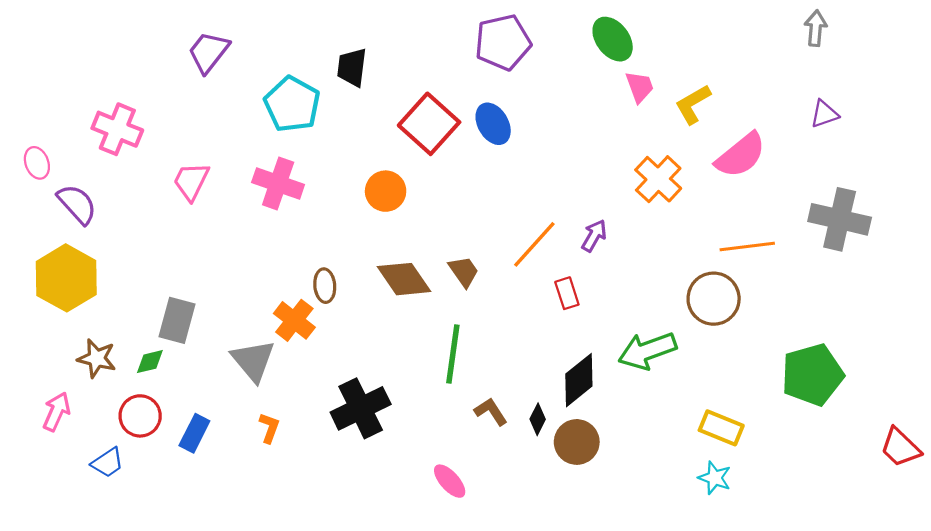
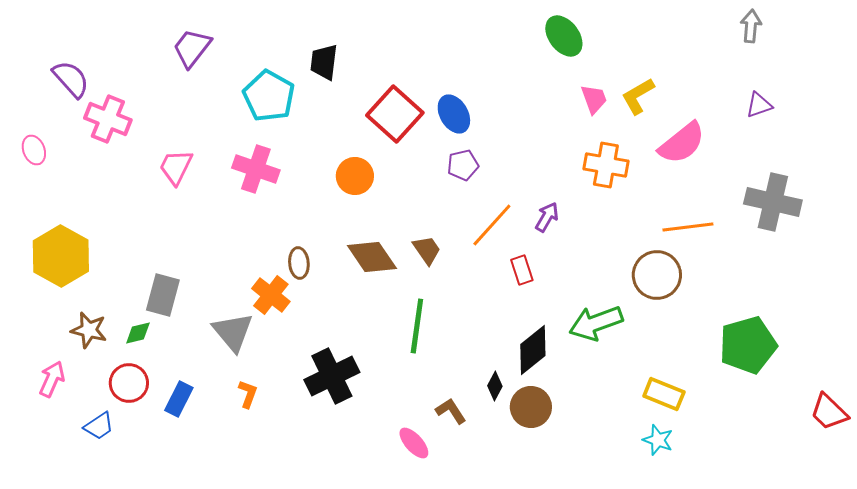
purple pentagon: (503, 42) -> (463, 165), moved, size x0.6
pink trapezoid: (640, 87) -> (594, 99), moved
orange cross: (658, 179) -> (606, 165), turned -33
purple semicircle: (77, 204) -> (71, 79), moved
brown L-shape: (491, 412) -> (451, 411), moved

